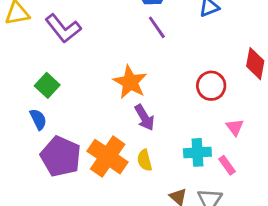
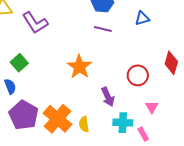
purple line: (157, 27) -> (103, 29), turned -48
purple arrow: (144, 117) -> (108, 97), moved

